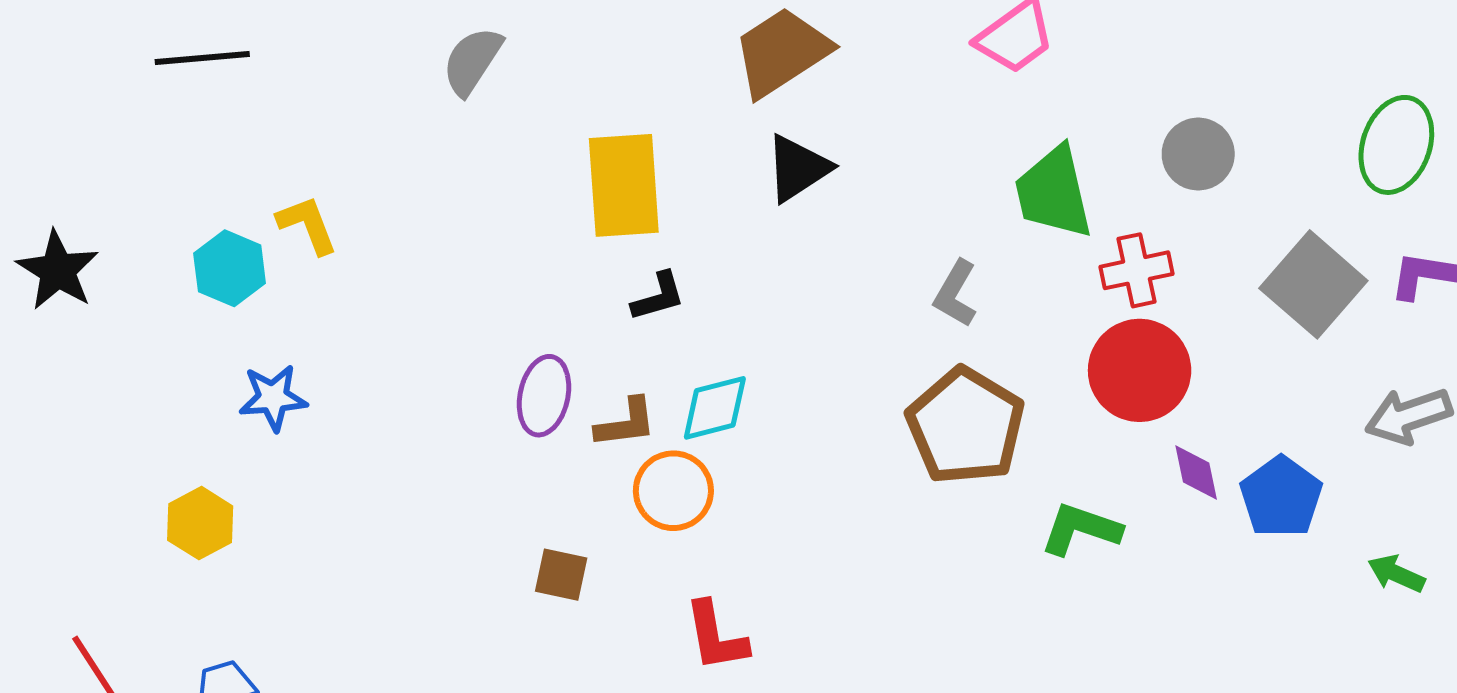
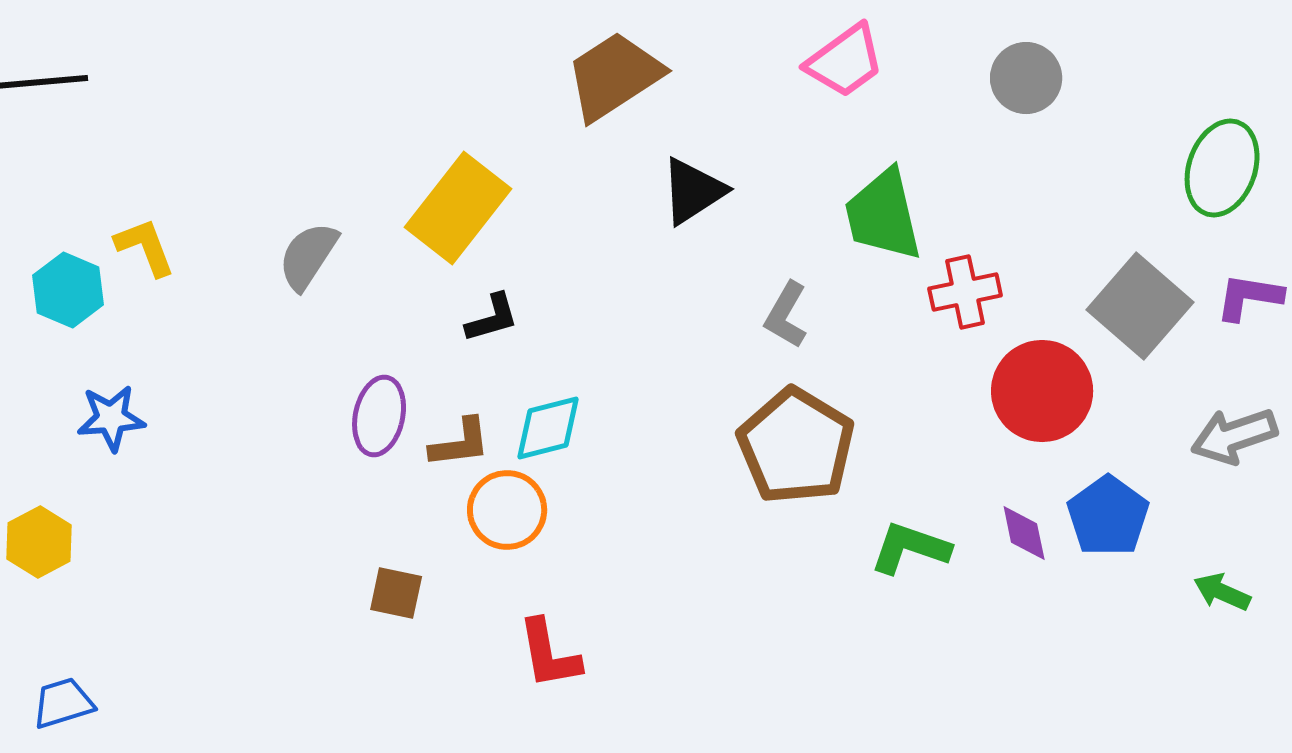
gray semicircle: (472, 61) -> (308, 256), moved
gray circle: (1198, 154) -> (1026, 78), moved
black triangle: (798, 168) -> (693, 191), moved
yellow rectangle: (624, 185) -> (458, 208), turned 42
red circle: (1140, 370) -> (1042, 391), moved
purple diamond: (1196, 473) -> (1024, 533), moved

